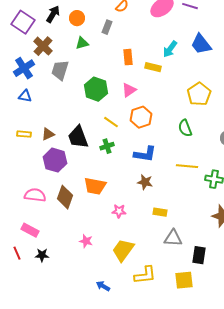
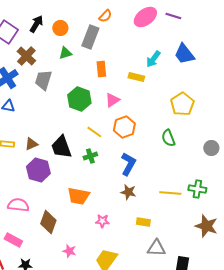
gray rectangle: (107, 27) -> (90, 37), size x1.6
orange rectangle: (128, 57) -> (101, 69), moved
blue L-shape: (145, 154) -> (128, 164), turned -70
yellow line: (187, 166) -> (170, 193), moved
brown diamond: (65, 197) -> (48, 222), moved

